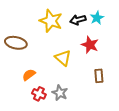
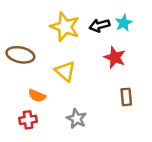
yellow triangle: (63, 58) -> (65, 71), moved
orange semicircle: (29, 75) -> (37, 96), turned -120
red cross: (39, 94) -> (28, 120), moved, turned -32

